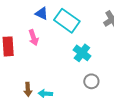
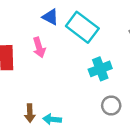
cyan cross: (82, 53) -> (100, 69), turned 30

